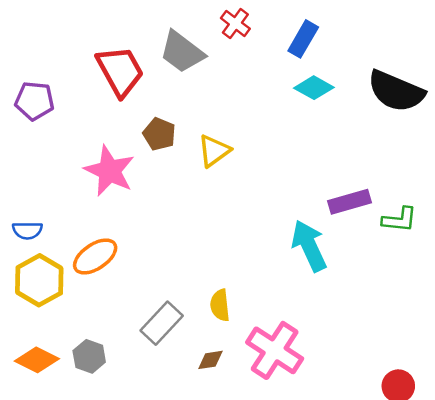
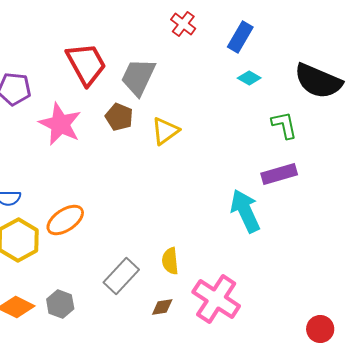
gray trapezoid: (182, 52) -> (138, 77), moved, turned 78
cyan diamond: (314, 88) -> (249, 78), size x0.7
pink star: (109, 171) -> (60, 124), moved
green L-shape: (399, 220) -> (284, 125), moved, turned -108

